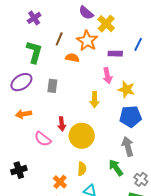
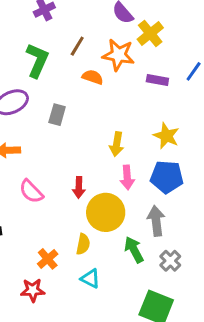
orange star: (87, 41) -> (118, 55), turned -30
pink arrow: (107, 76) -> (127, 177), moved
red arrow: (62, 124) -> (79, 187), moved
yellow circle: (82, 136) -> (106, 212), moved
gray cross: (141, 179) -> (170, 261), moved

